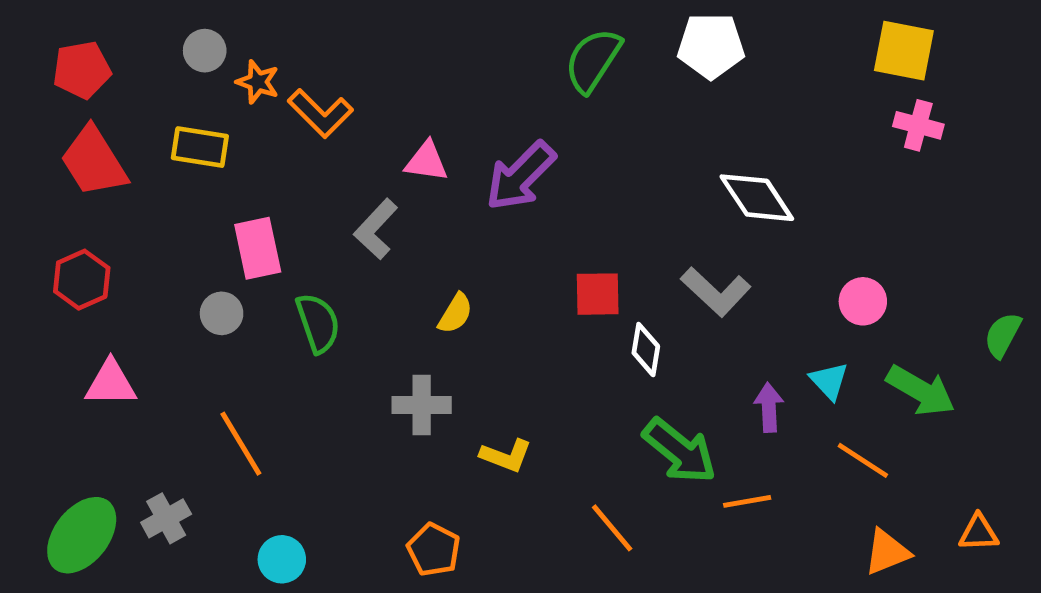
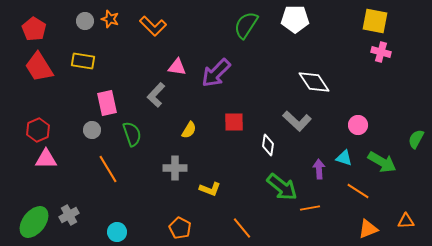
red pentagon: (82, 70) -> (34, 29), turned -30
orange star: (258, 82) -> (110, 19), moved
orange L-shape: (320, 113) -> (153, 26), moved
red hexagon: (82, 280) -> (38, 130), moved
red square: (598, 294) -> (234, 122), moved
cyan triangle: (829, 381) -> (344, 158), turned -30
orange line: (241, 444) -> (108, 169), moved
orange line: (612, 528) -> (242, 228), moved

